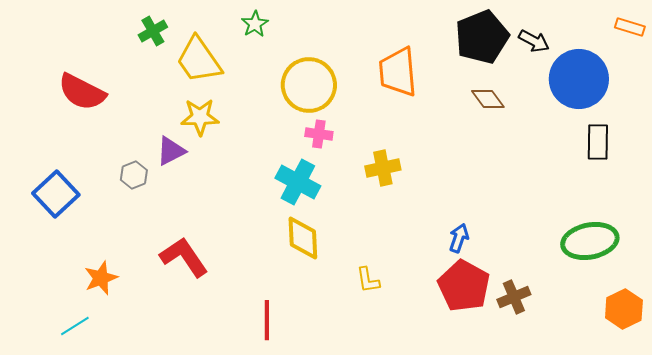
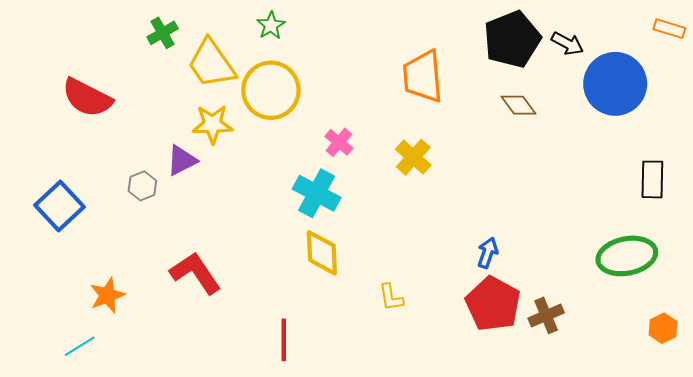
yellow circle: (309, 85) -> (271, 90), moved
pink cross: (319, 134) -> (339, 142), turned 32
black rectangle: (598, 142) -> (652, 179), moved
yellow cross: (383, 168) -> (413, 157), moved, turned -36
orange hexagon: (624, 309) -> (663, 328), size x0.7

